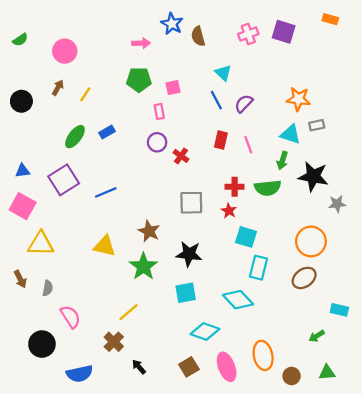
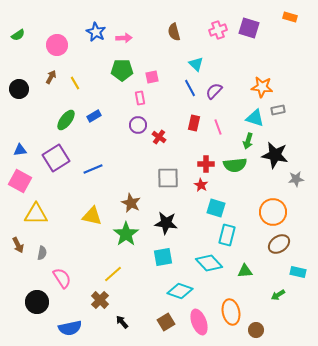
blue star: (172, 24) -> (96, 32), moved
yellow line: (85, 94) -> (75, 83), turned -64
brown ellipse: (304, 278) -> (279, 244), moved
green triangle: (327, 373) -> (245, 271), moved

